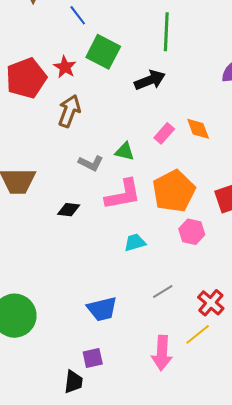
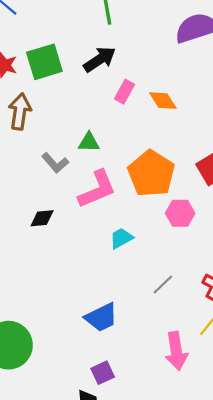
green square: (103, 52) -> (44, 62), moved, turned -32
pink rectangle: (164, 133) -> (125, 92), moved
gray L-shape: (91, 163) -> (55, 163), turned 35

